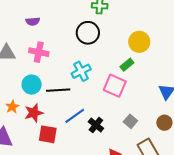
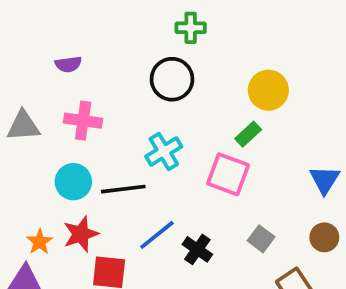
orange star: (12, 107) -> (40, 242), moved

